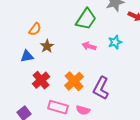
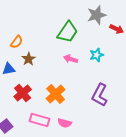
purple L-shape: (101, 88) -> (100, 95), moved

